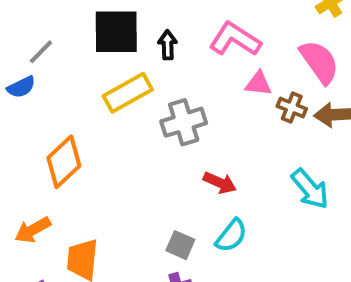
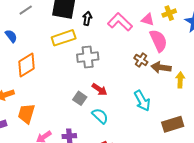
pink triangle: (258, 84) -> (148, 20), moved
blue semicircle: (21, 87) -> (11, 36), moved, turned -112
cyan semicircle: (231, 236) -> (100, 116), turned -96
gray square: (180, 245) -> (80, 98), moved

